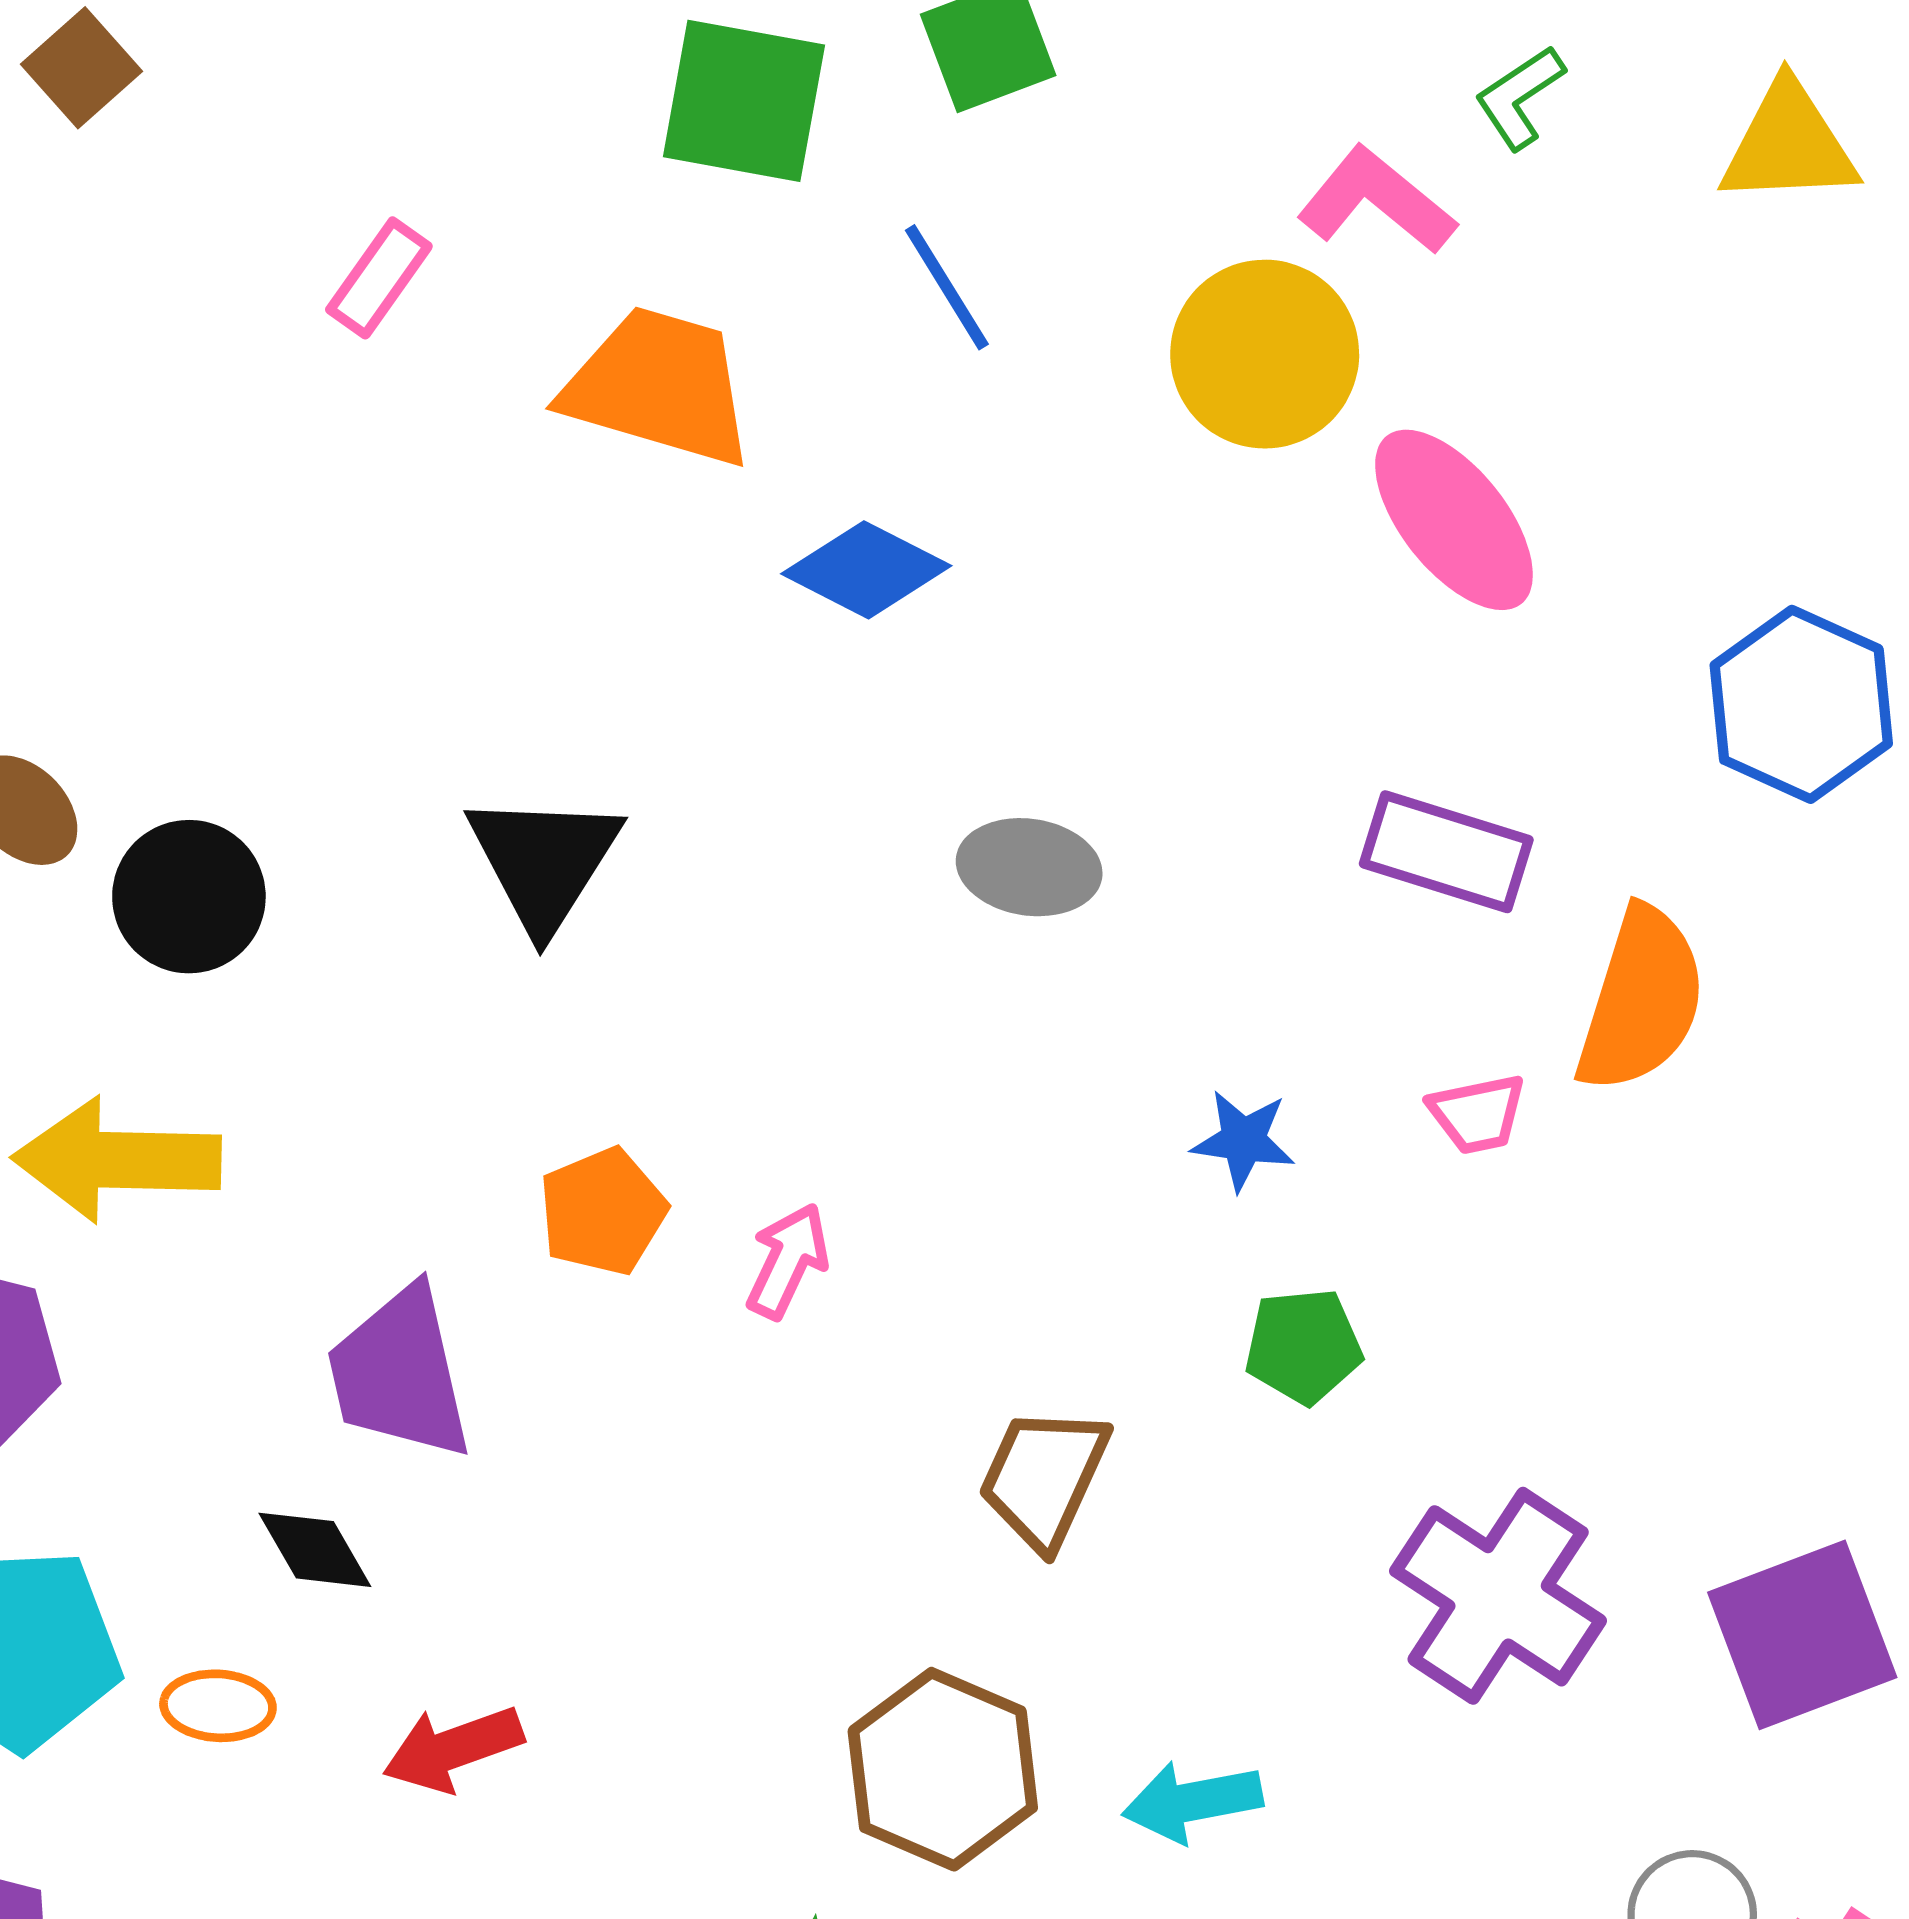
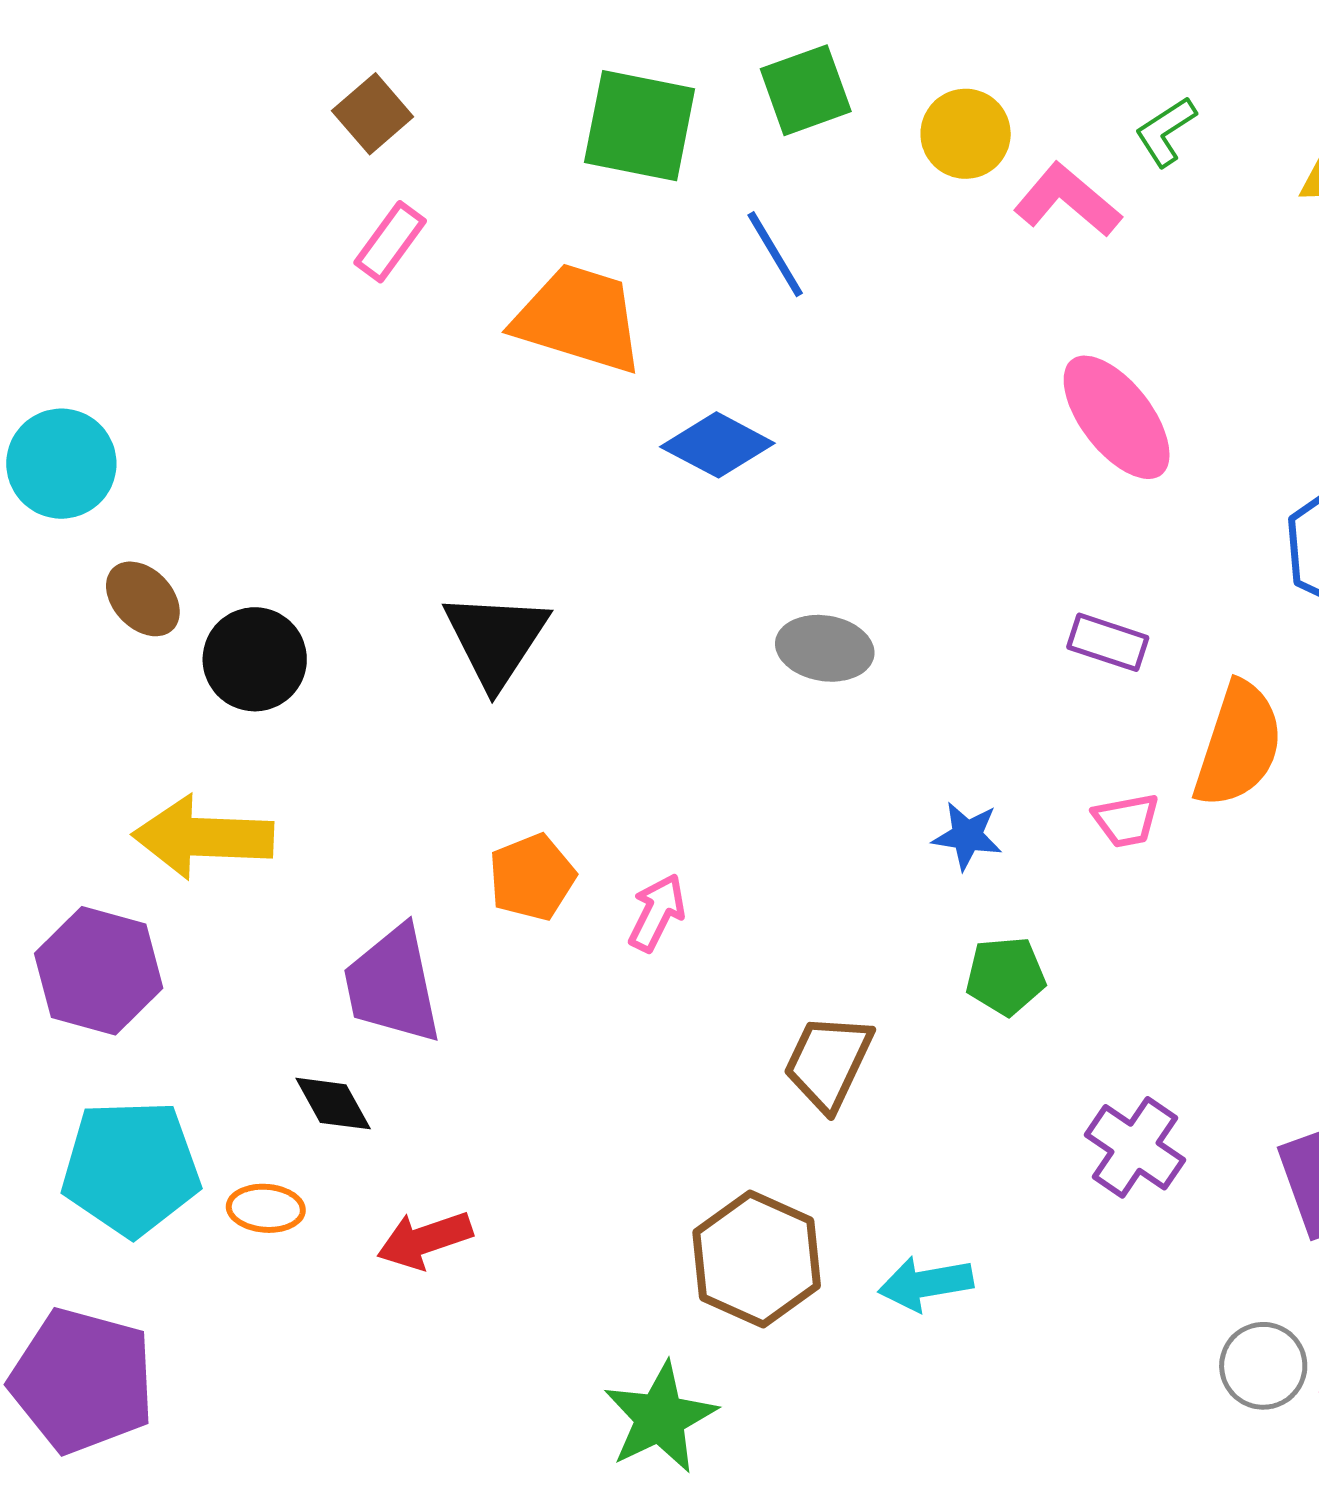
brown square: (81, 68) -> (373, 114), moved
yellow circle: (1265, 354) -> (966, 134), moved, size x0.7
purple rectangle: (1446, 852) -> (1108, 642), size x0.7
purple cross: (1498, 1596) -> (1135, 1147), size x0.7

